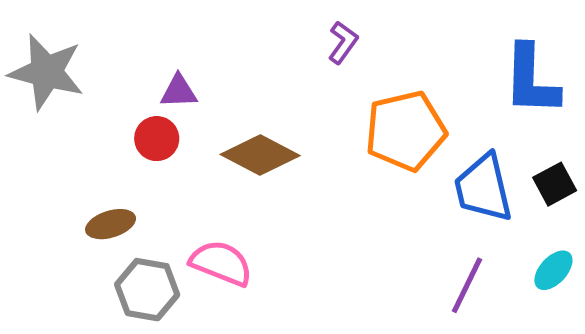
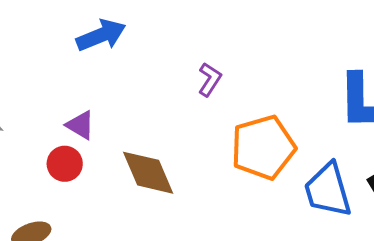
purple triangle: (179, 91) -> (80, 125), turned 36
brown diamond: (260, 155) -> (148, 173), turned 42

